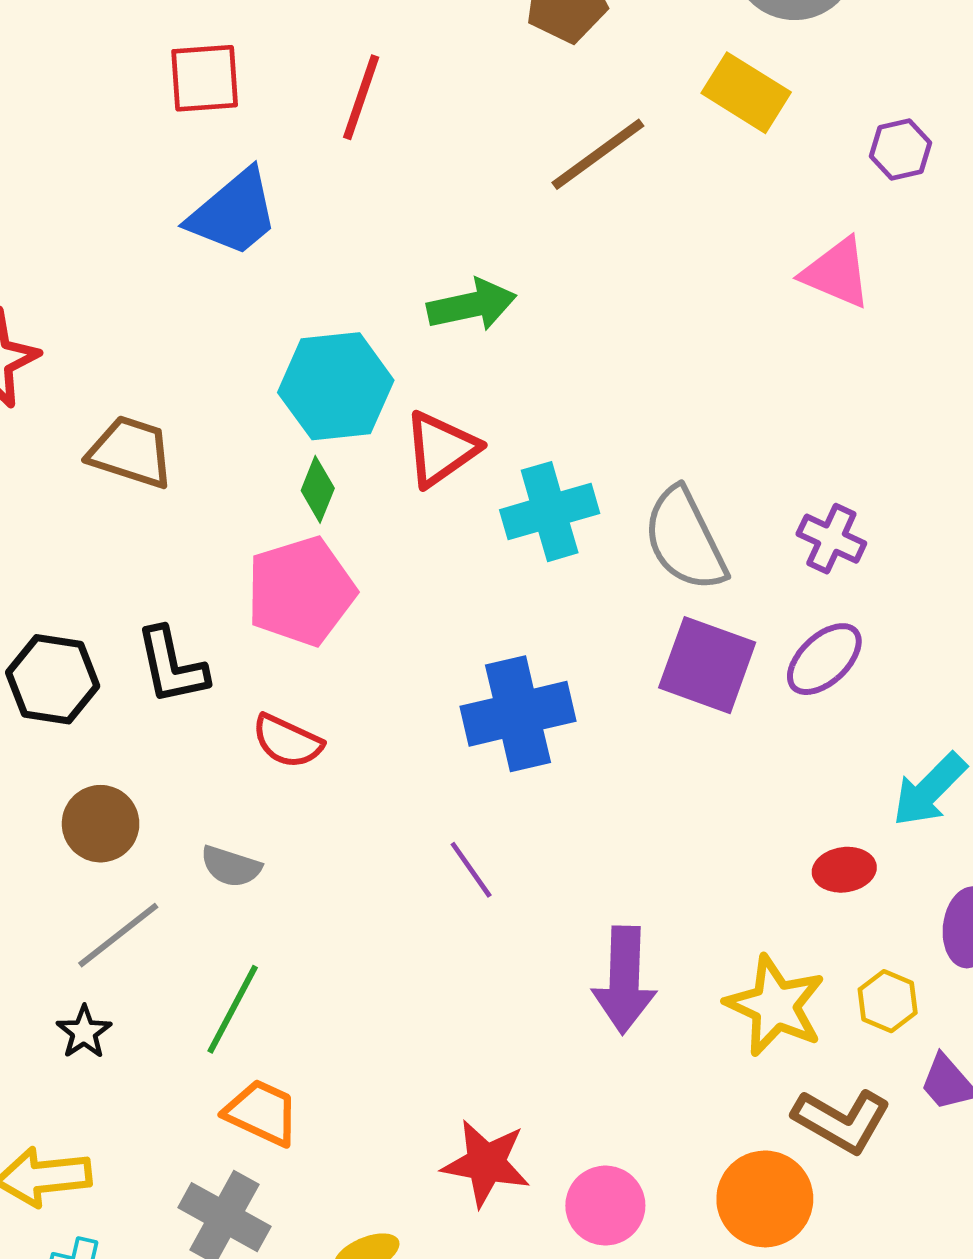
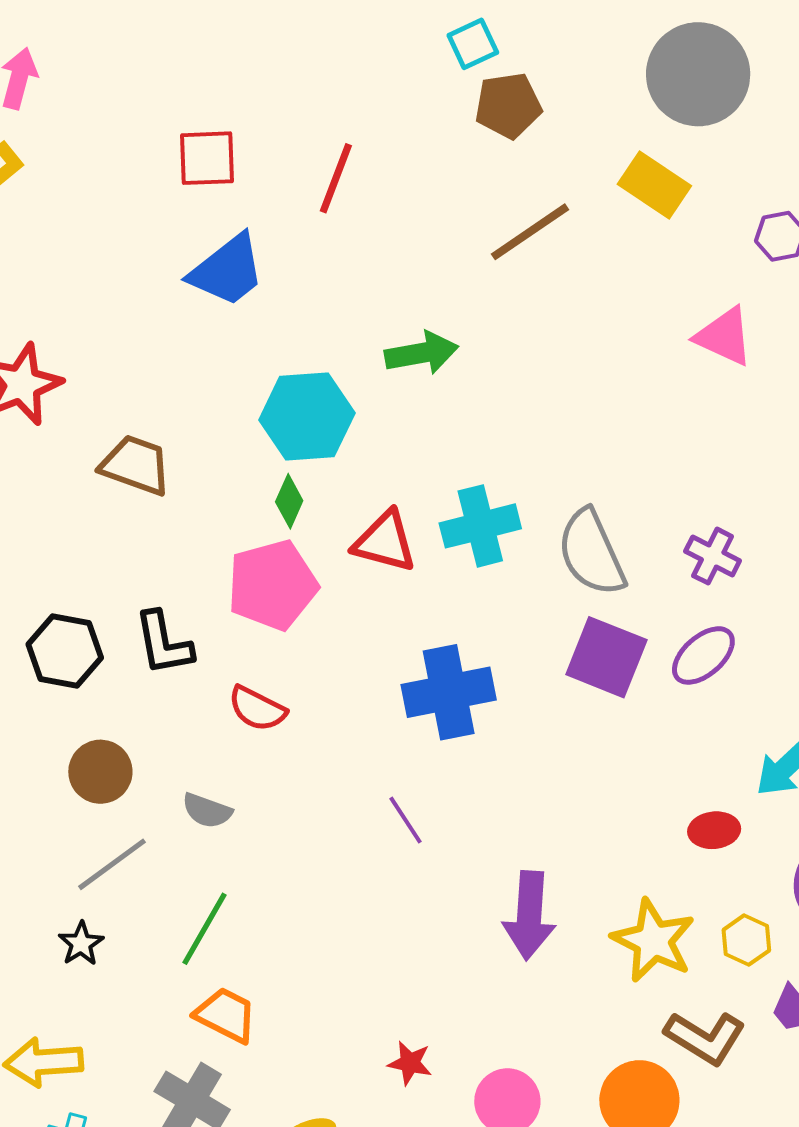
red triangle: (441, 449) -> (385, 542), moved, turned 48
red star: (486, 1163) -> (410, 1063), size x0.6

